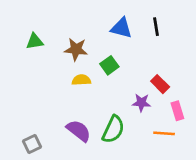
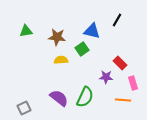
black line: (156, 27) -> (117, 20), turned 40
blue triangle: (121, 28) -> (92, 31), moved

